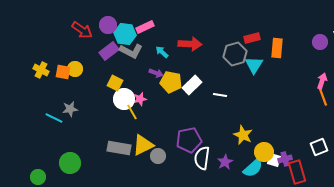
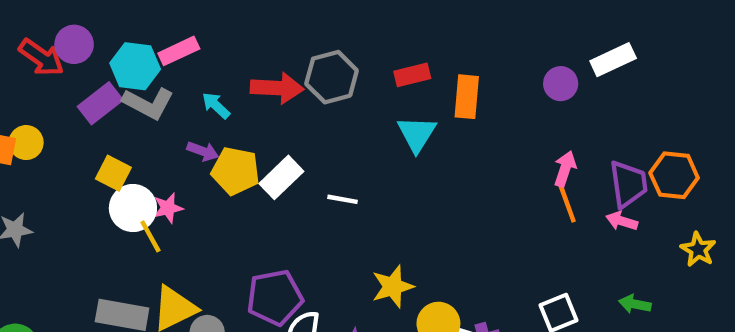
purple circle: (108, 25) -> (74, 44), moved
gray hexagon: (235, 54) -> (332, 77), moved
yellow star: (243, 135) -> (393, 287), turned 30

